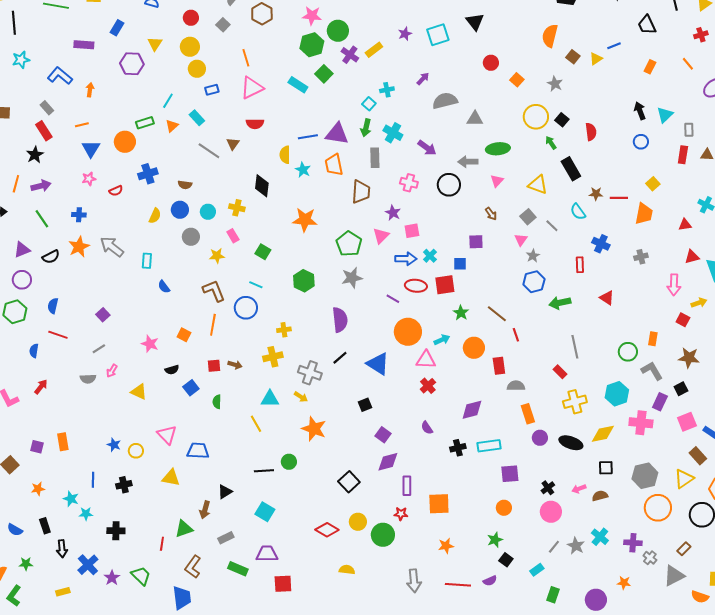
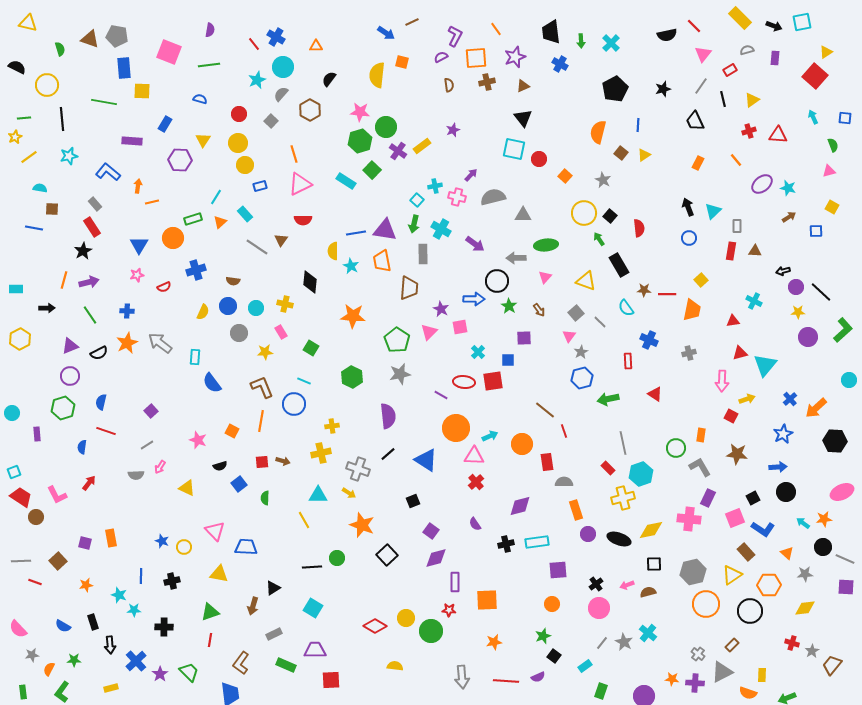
cyan square: (438, 35) -> (514, 149), moved, turned 30
blue line: (614, 46) -> (638, 125), moved, turned -64
orange line: (82, 125) -> (152, 202), moved
pink cross: (409, 183) -> (457, 197), moved
blue arrow: (406, 259) -> (474, 299), moved
blue semicircle: (164, 287) -> (212, 383), size x1.5
green star: (461, 313) -> (509, 306), moved
black square: (681, 389) -> (753, 498), moved
cyan hexagon: (617, 394) -> (641, 474), moved
black square: (349, 482) -> (387, 555), moved
green triangle: (184, 529) -> (210, 612), moved
purple cross: (633, 543) -> (695, 683), moved

